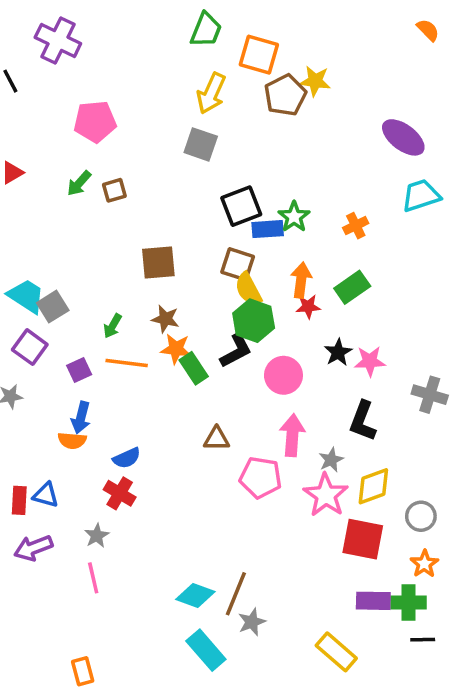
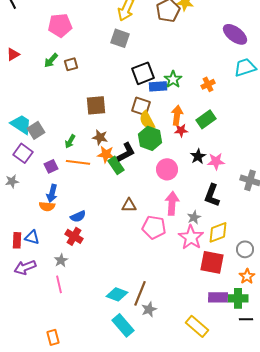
black L-shape: (236, 351) -> (126, 152), moved

